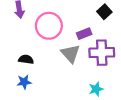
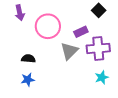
gray triangle: (70, 54) -> (69, 51), turned 30
cyan star: (96, 89) -> (102, 77), moved

